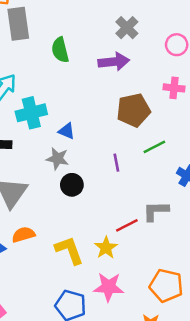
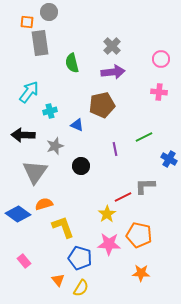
gray cross: (127, 28) -> (112, 46), moved
brown pentagon: (133, 110) -> (102, 105), moved
cyan cross: (31, 113) -> (50, 111), size x0.6
gray star: (57, 159) -> (55, 146), moved, turned -30
yellow L-shape: (69, 250) -> (63, 227), moved
orange pentagon: (166, 286) -> (139, 235), moved

